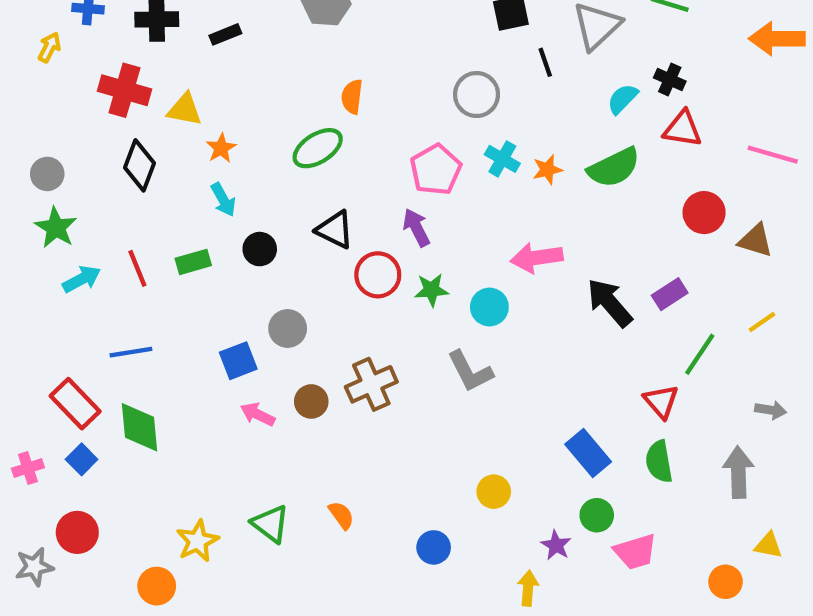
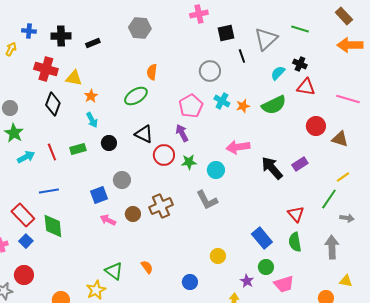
green line: (700, 354) -> (329, 199), moved
yellow star: (197, 541) -> (96, 290), moved

